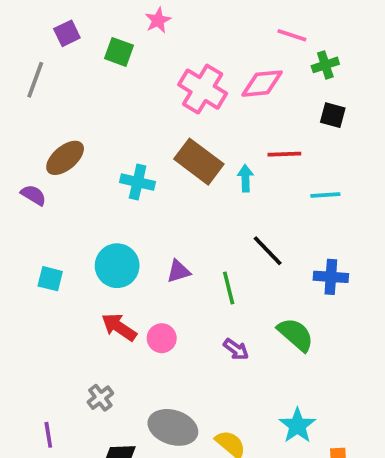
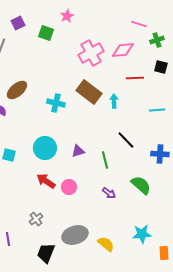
pink cross: (203, 89) -> (91, 53), turned 30
red line: (284, 154) -> (135, 78), moved
cyan star: (297, 426) -> (142, 234), turned 30
gray ellipse: (173, 427) -> (75, 235), turned -35

